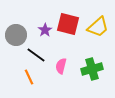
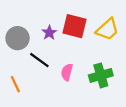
orange line: (29, 77) -> (15, 84), moved

